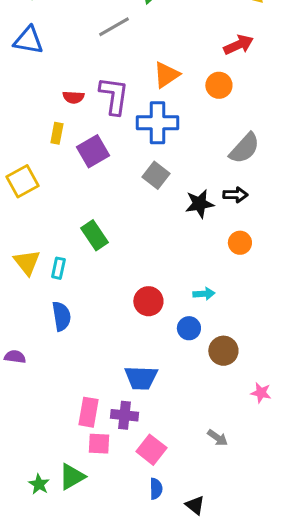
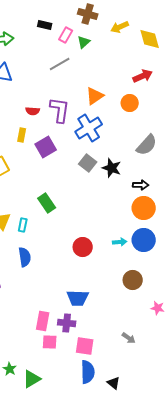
blue cross: (157, 123) -> (89, 128), turned -32
black arrow: (235, 195) -> (141, 185), moved
black star: (199, 204) -> (112, 168), moved, turned 30
orange circle: (240, 243) -> (144, 208), size x1.5
blue circle: (189, 328) -> (144, 240), moved, size x1.5
pink square: (151, 450) -> (85, 346), turned -30
green triangle: (72, 477) -> (32, 379), moved
blue semicircle: (156, 489) -> (88, 372), size x1.6

